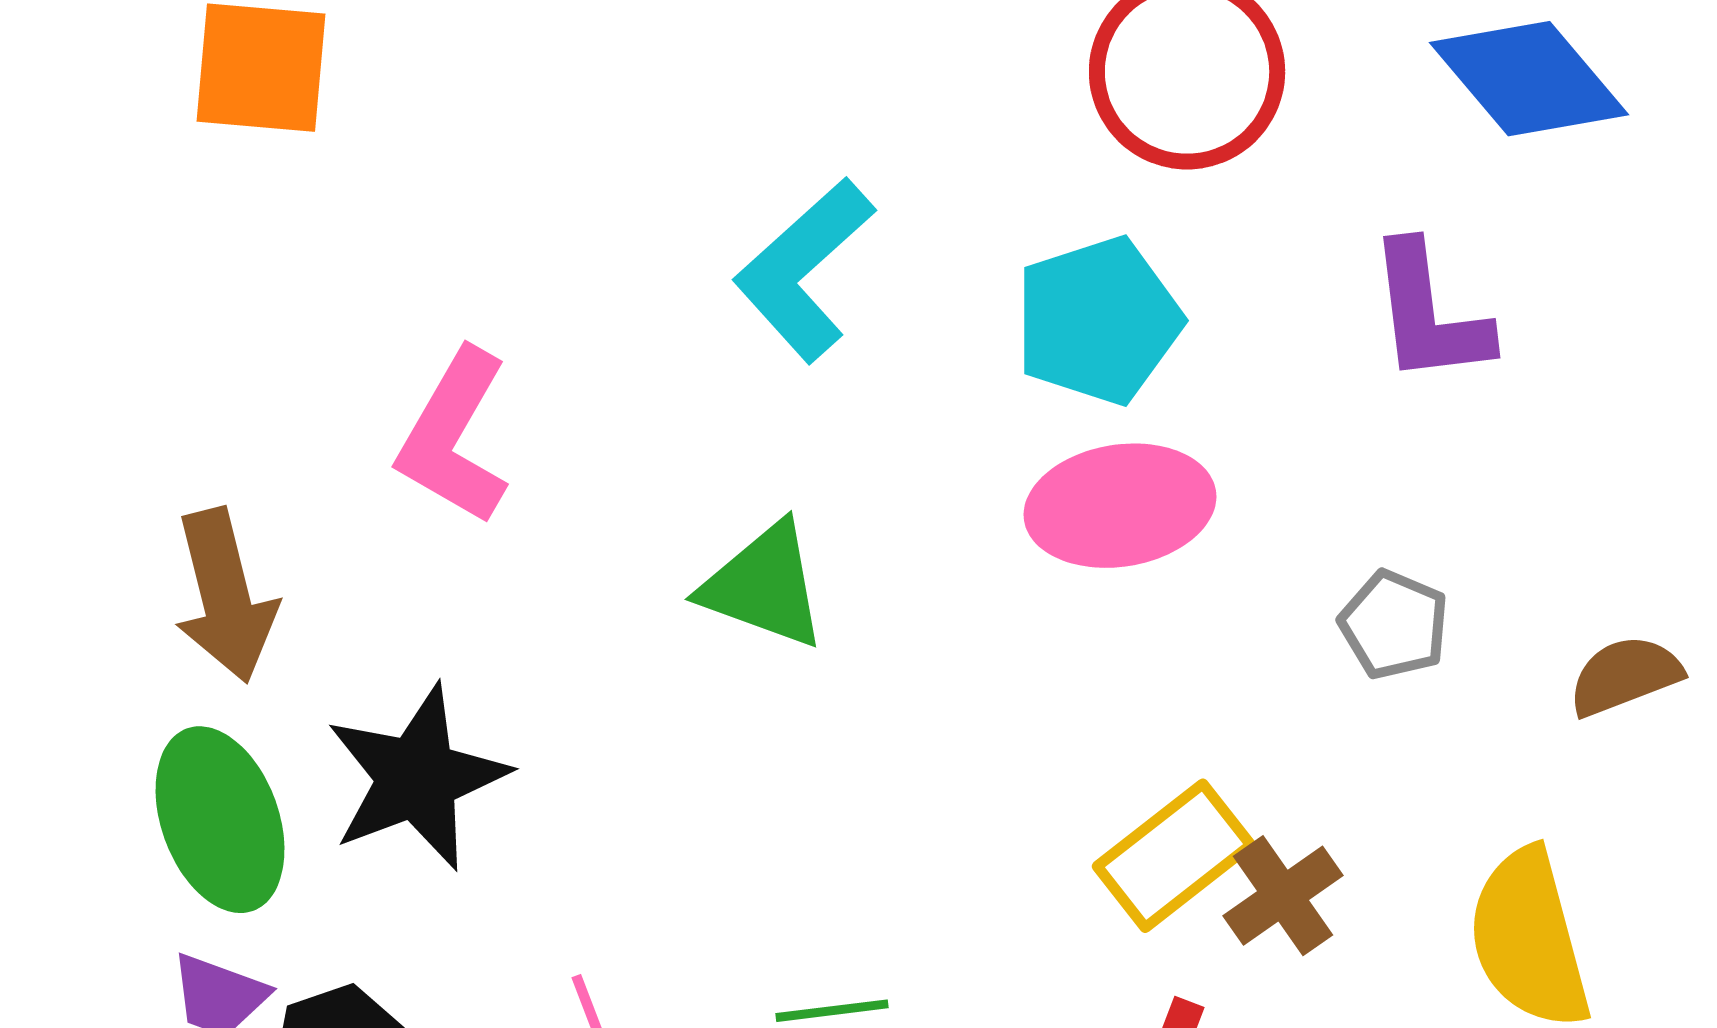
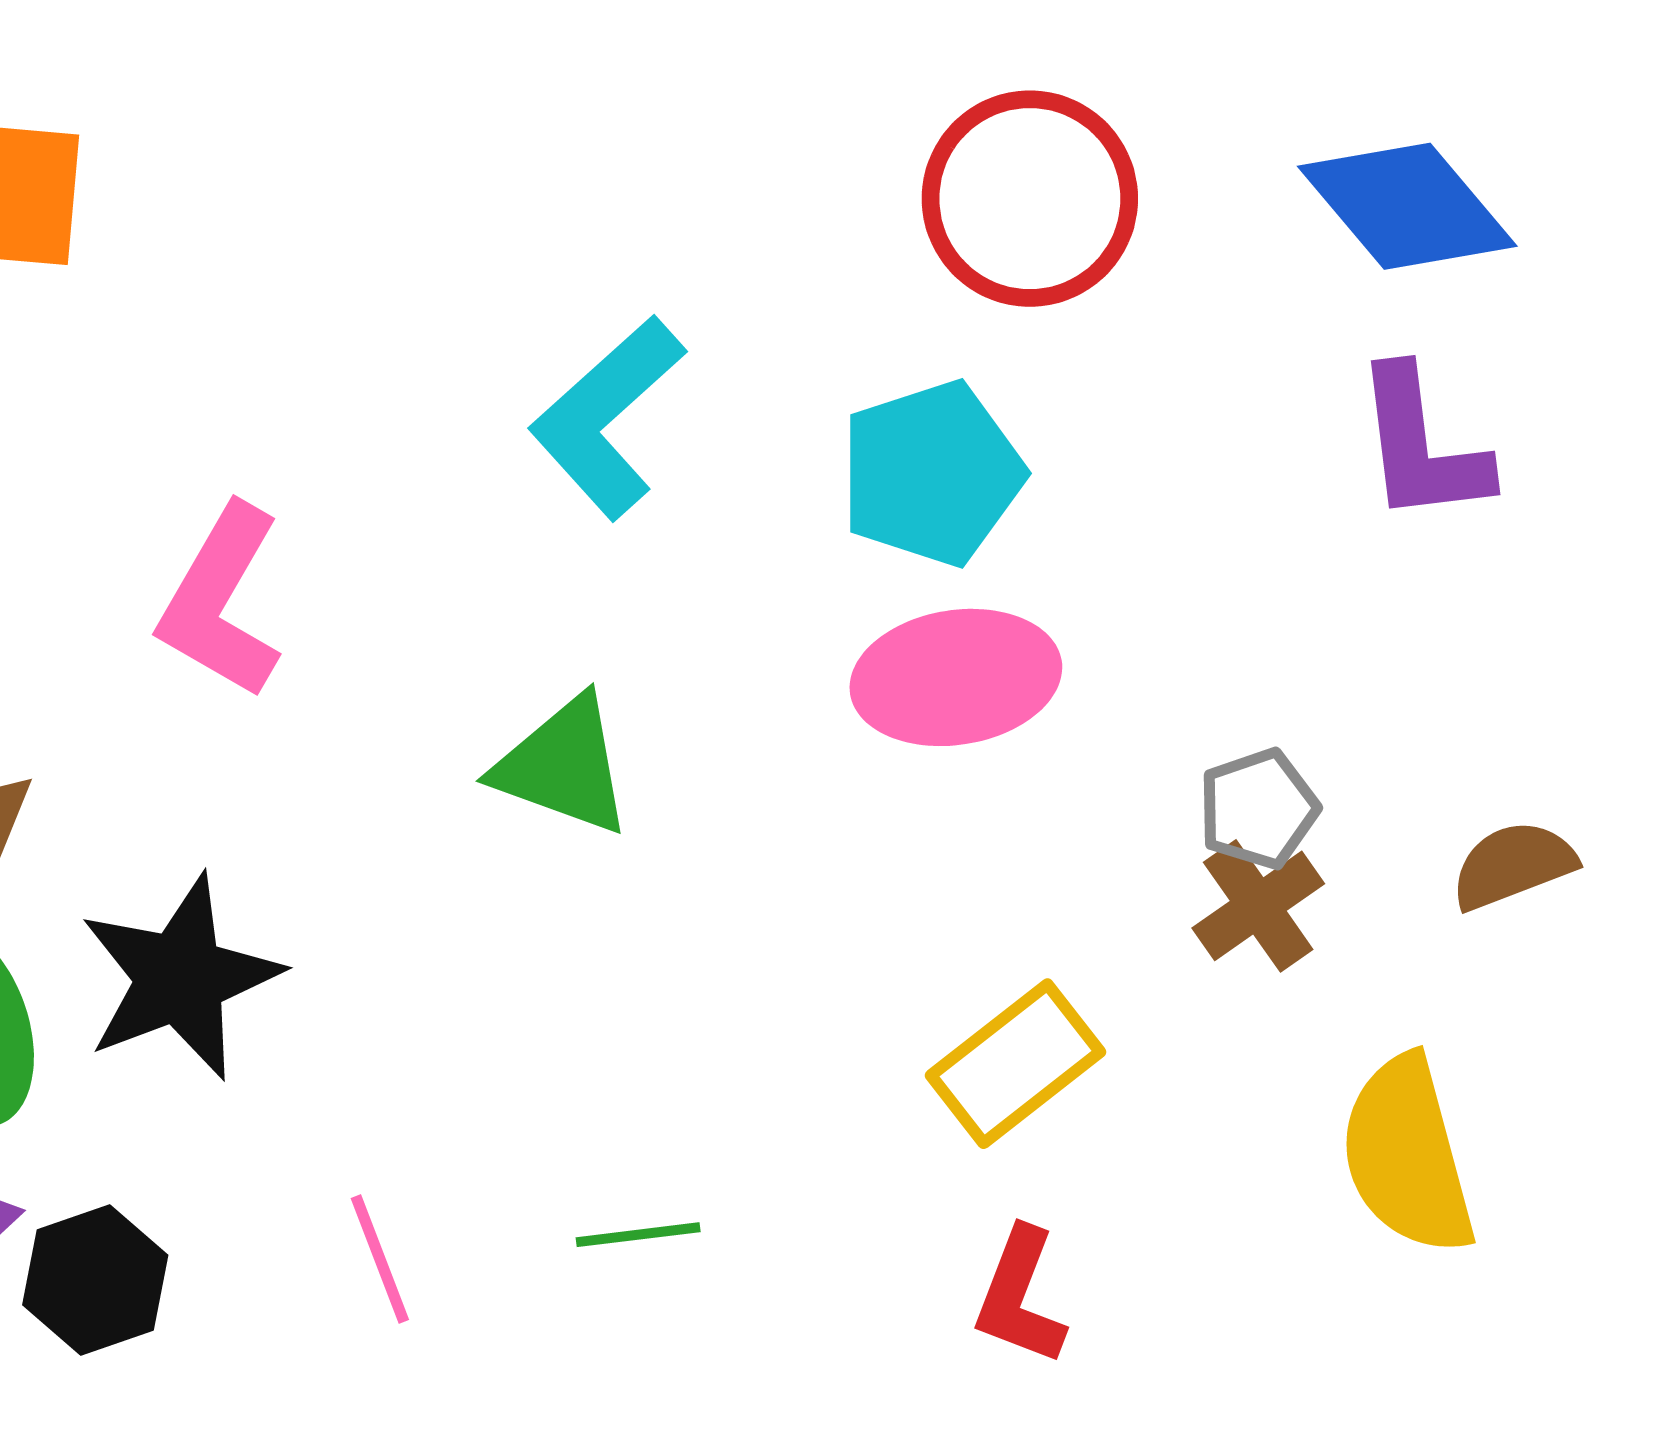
purple L-shape: (1429, 314) -> (1422, 446), moved
gray pentagon: (1394, 625) -> (1258, 809), turned 30
brown cross: (1283, 896) -> (1258, 906), moved

